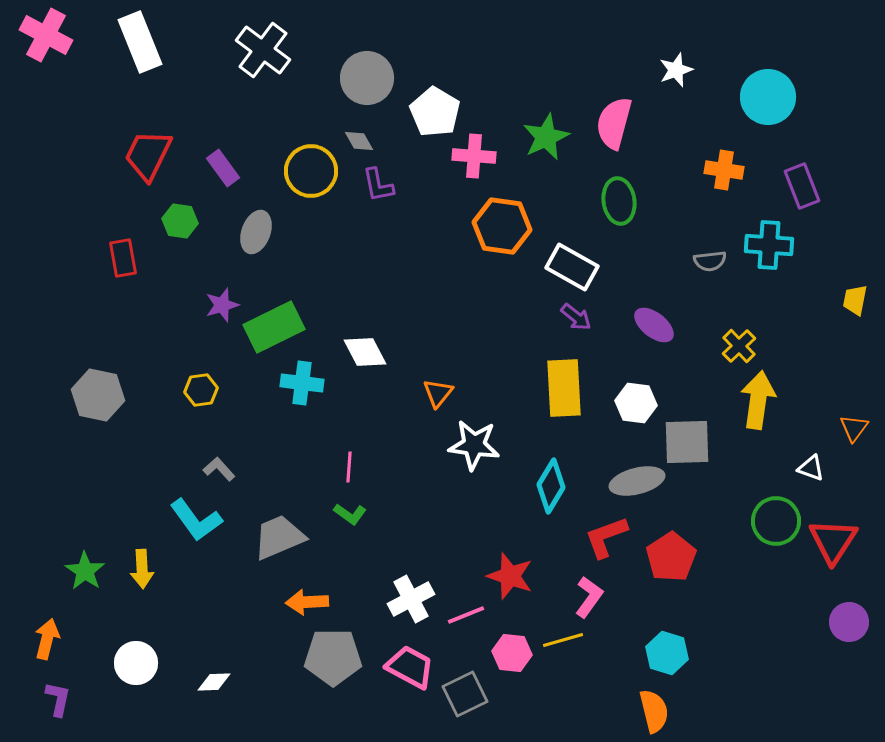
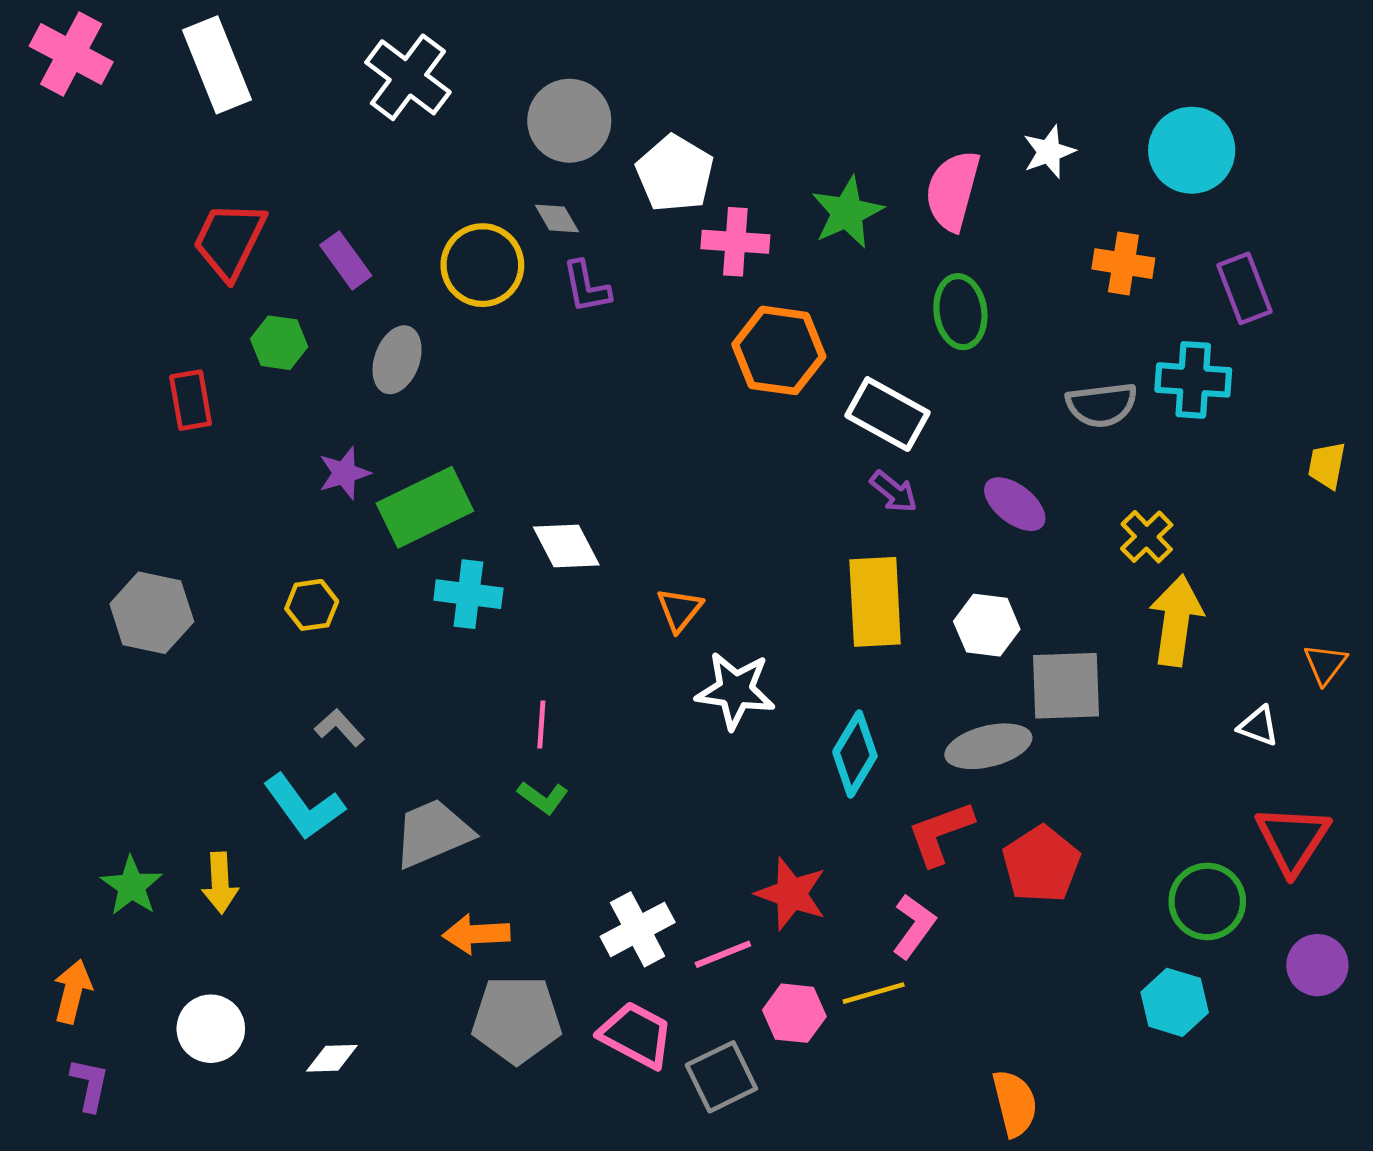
white star: (676, 70) -> (1049, 152), moved
gray semicircle: (710, 261) -> (1102, 405), size x1.4
green circle: (776, 521) -> (1207, 901), moved
cyan hexagon: (667, 653) -> (1175, 1002), moved

